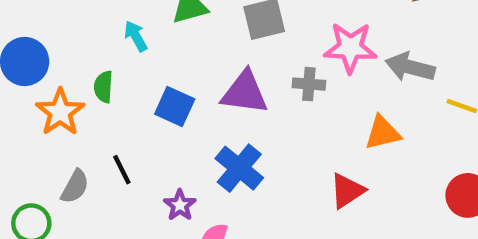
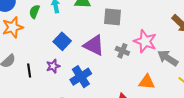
green semicircle: (103, 87) -> (34, 12), moved
black line: (122, 170) -> (29, 70), moved
purple star: (180, 205) -> (53, 66), moved

